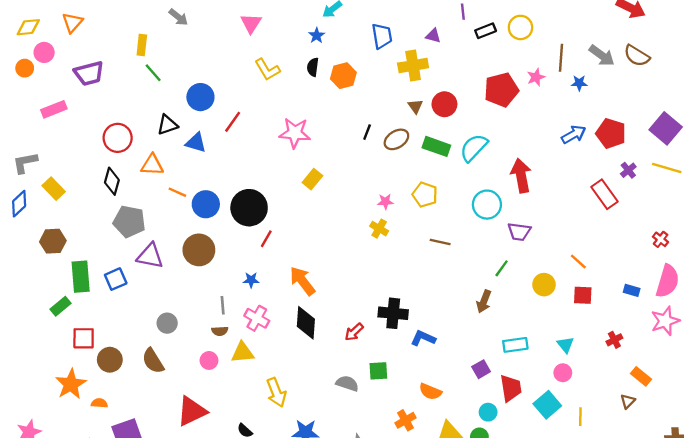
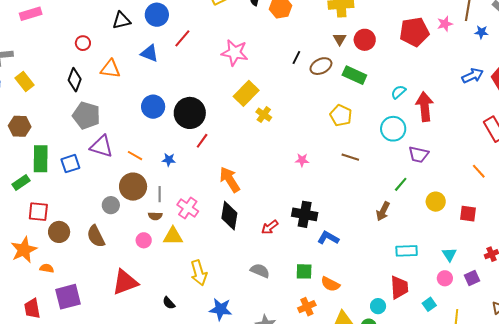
black triangle: (167, 125) -> (121, 20), moved
red circle: (118, 138) -> (83, 43), size x0.6
cyan semicircle: (474, 148) -> (398, 92), moved, size x0.6
yellow rectangle: (312, 179) -> (246, 93), size x1.4
orange line: (177, 192) -> (135, 156), moved
pink star: (385, 202) -> (302, 160), moved
yellow cross: (379, 229) -> (264, 115), moved
brown circle: (199, 250) -> (133, 187), moved
orange line: (578, 261) -> (479, 171), moved
blue star: (251, 280) -> (169, 160), moved
purple square: (481, 369) -> (472, 278), moved
green square: (378, 371) -> (304, 271), moved
cyan square: (547, 405) -> (429, 304), size x0.6

